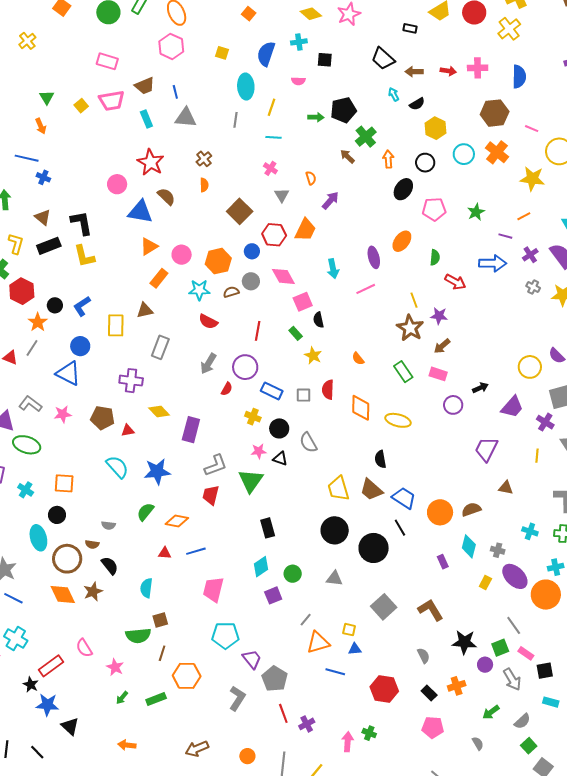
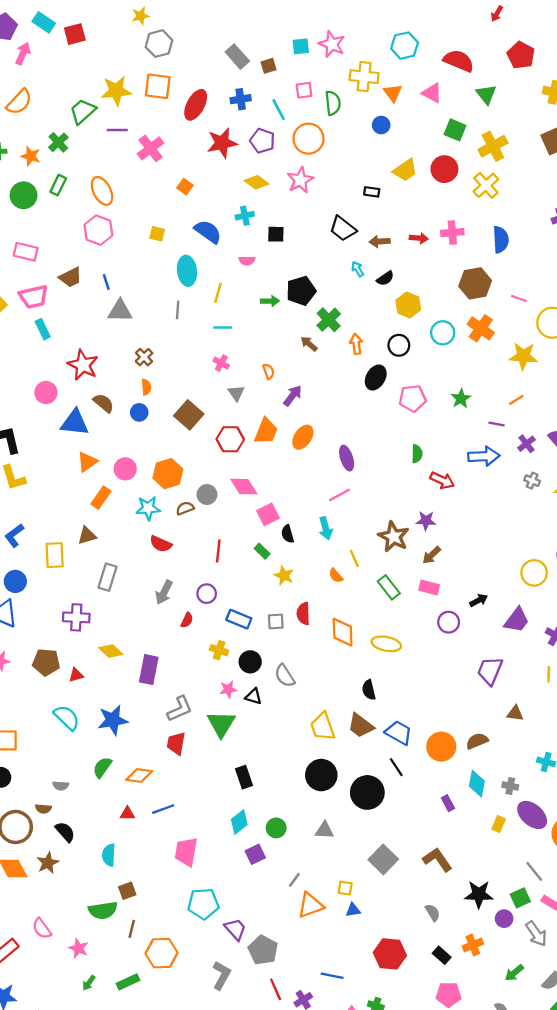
blue semicircle: (266, 54) -> (208, 232), turned 110
cyan rectangle: (146, 119) -> (43, 329), moved
orange ellipse: (402, 241) -> (303, 437), moved
blue circle: (252, 251) -> (139, 412), moved
cyan arrow: (333, 269) -> (326, 528), moved
yellow line: (414, 300) -> (354, 558), moved
purple circle: (245, 367) -> (207, 594), size x0.7
blue line: (335, 672) -> (332, 976), moved

